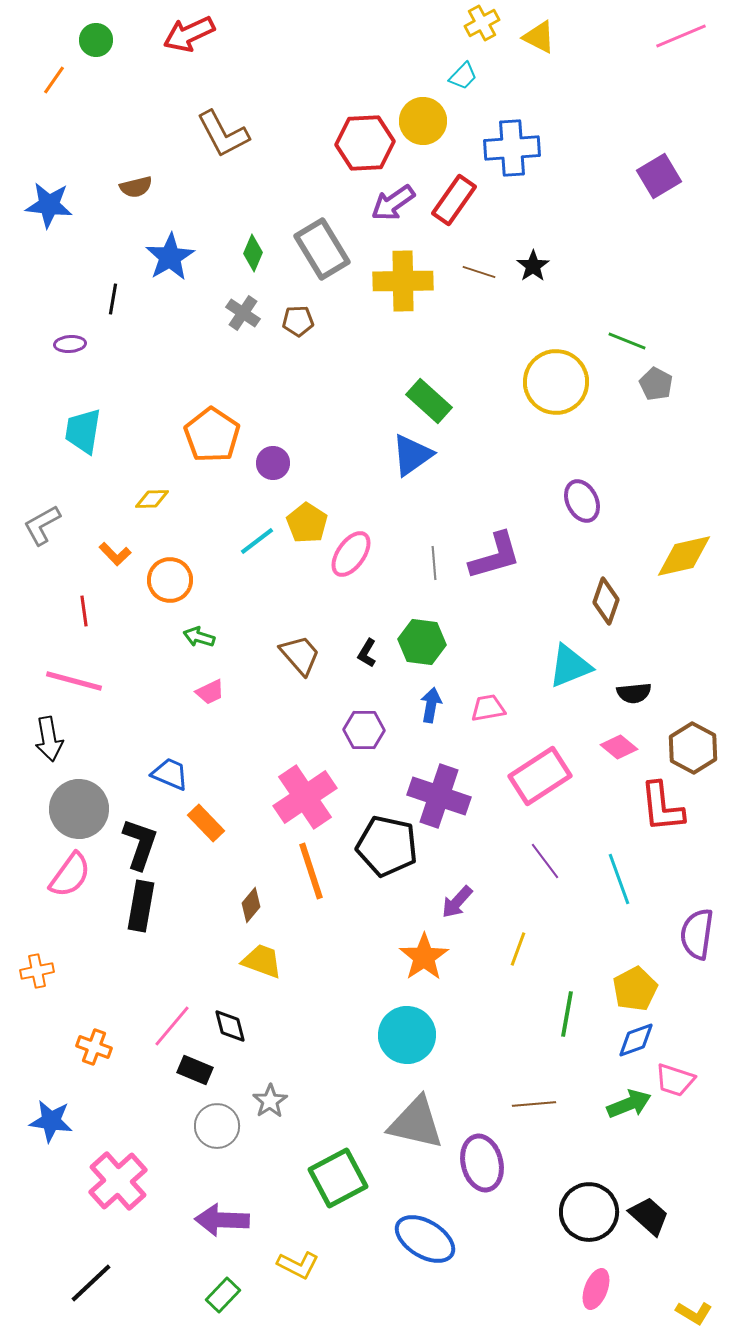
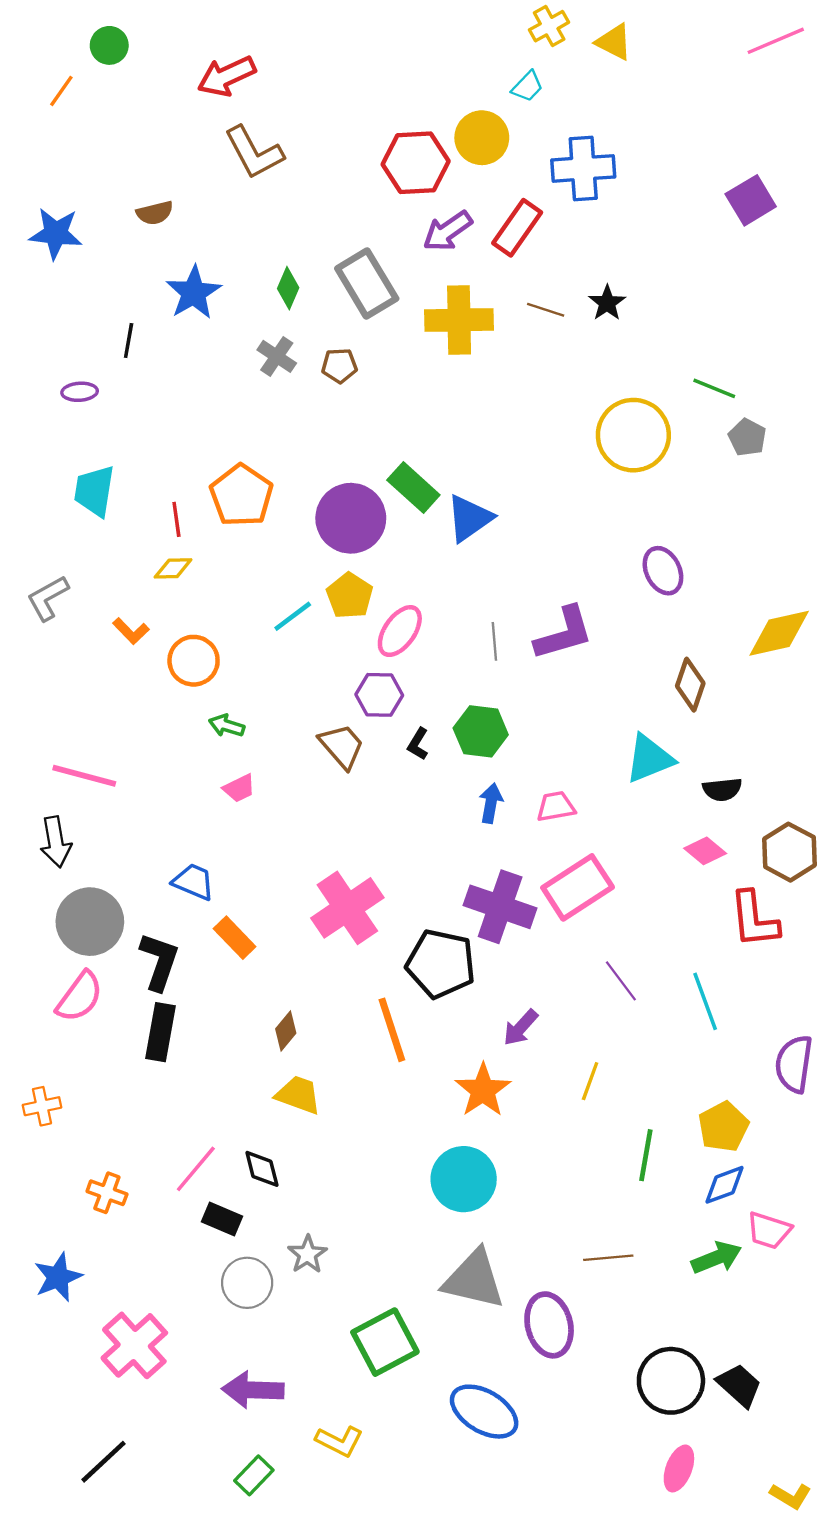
red arrow: (189, 34) -> (227, 76), moved
green rectangle: (429, 401) -> (413, 487), moved
purple circle: (273, 463) -> (351, 518), moved, size x1.8
red line: (84, 611) -> (176, 519), moved
purple hexagon: (364, 730) -> (379, 695), moved
pink rectangle: (540, 776) -> (578, 887), moved
orange line: (311, 871) -> (392, 1030), moved
blue star: (51, 1121) -> (58, 1277), turned -30

